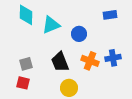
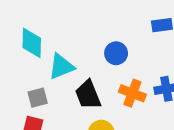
cyan diamond: (26, 15) -> (32, 43), moved
cyan triangle: (51, 25) -> (61, 67), moved

